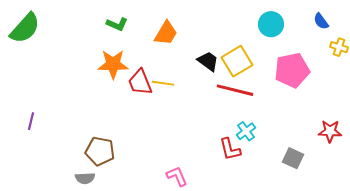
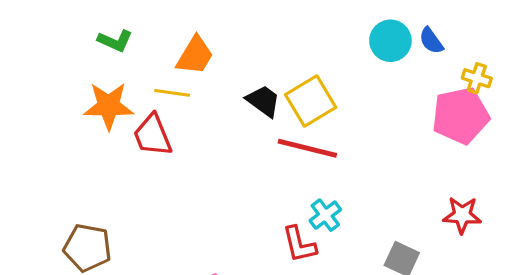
blue semicircle: (321, 21) -> (431, 41), moved
cyan circle: (271, 24) -> (390, 41), moved
pink pentagon: (292, 70) -> (461, 116), moved
yellow line: (163, 83) -> (172, 93), moved

